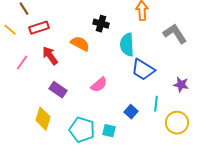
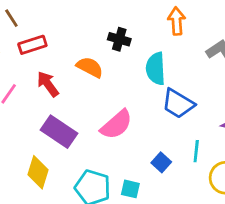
pink semicircle: (99, 85) -> (116, 125), size x1.4
purple rectangle: (58, 90) -> (59, 132), size x1.4

